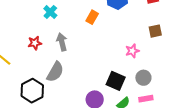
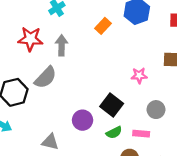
red star: (35, 43) -> (30, 39), size x1.5
gray circle: (143, 78) -> (156, 110), moved

